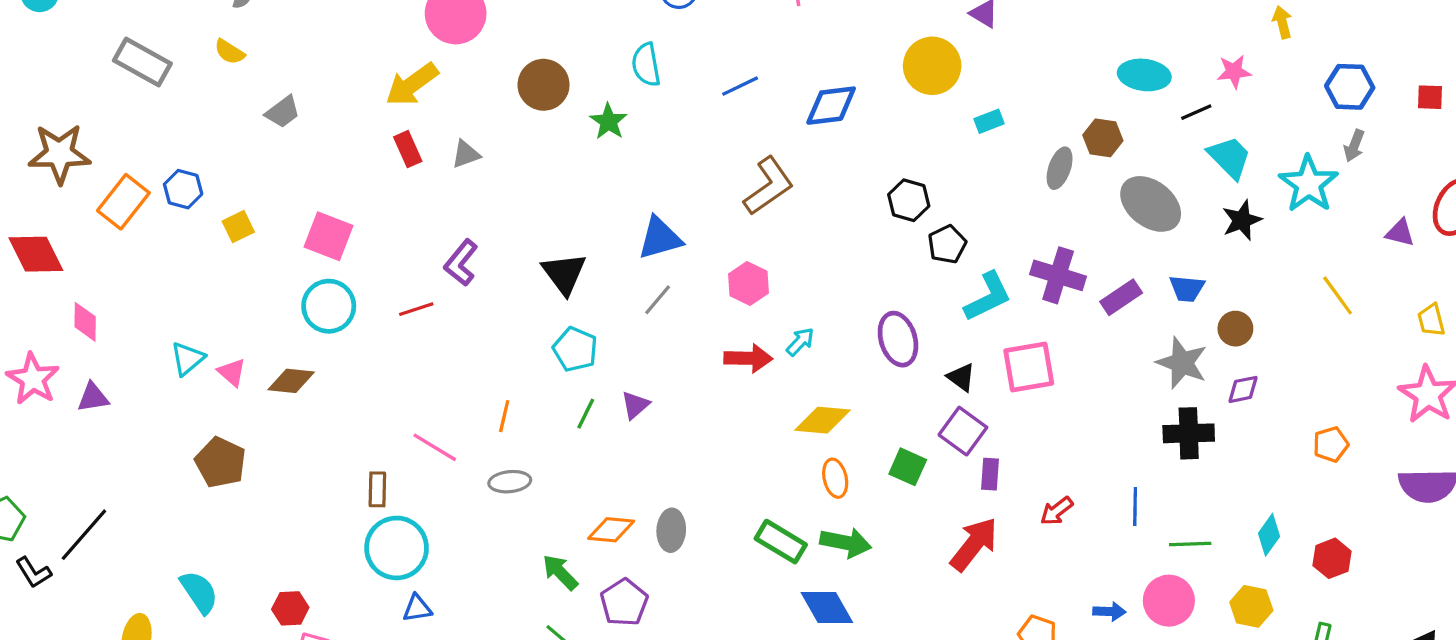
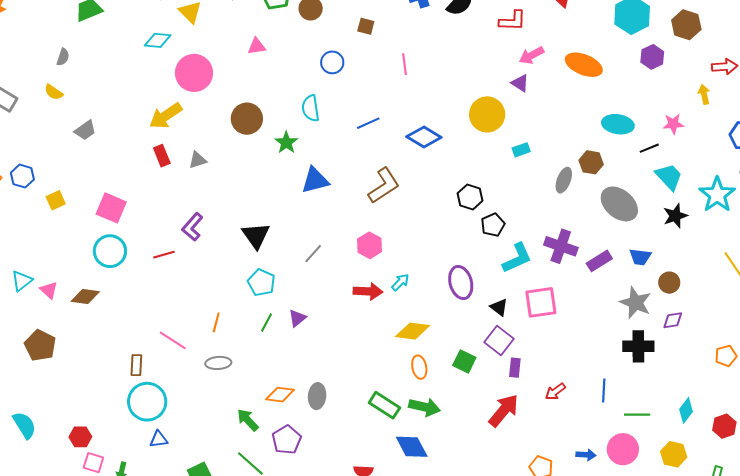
blue diamond: (831, 106) -> (424, 137), turned 36
blue triangle: (660, 238) -> (315, 180), moved

